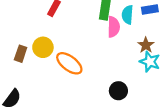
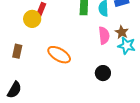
pink semicircle: (114, 27) -> (104, 36), moved
yellow circle: (43, 47) -> (32, 19), moved

